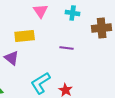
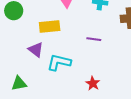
cyan L-shape: (41, 83) -> (59, 62), moved, turned 45

